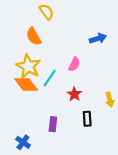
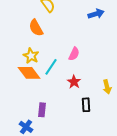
blue arrow: (98, 39) -> (96, 14), moved
yellow star: (28, 66) -> (31, 56), size x0.7
purple rectangle: (53, 124) -> (42, 110), moved

